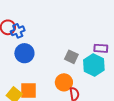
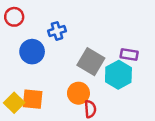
blue cross: (18, 31) -> (57, 31), moved
gray square: (71, 57) -> (91, 62), size x1.5

